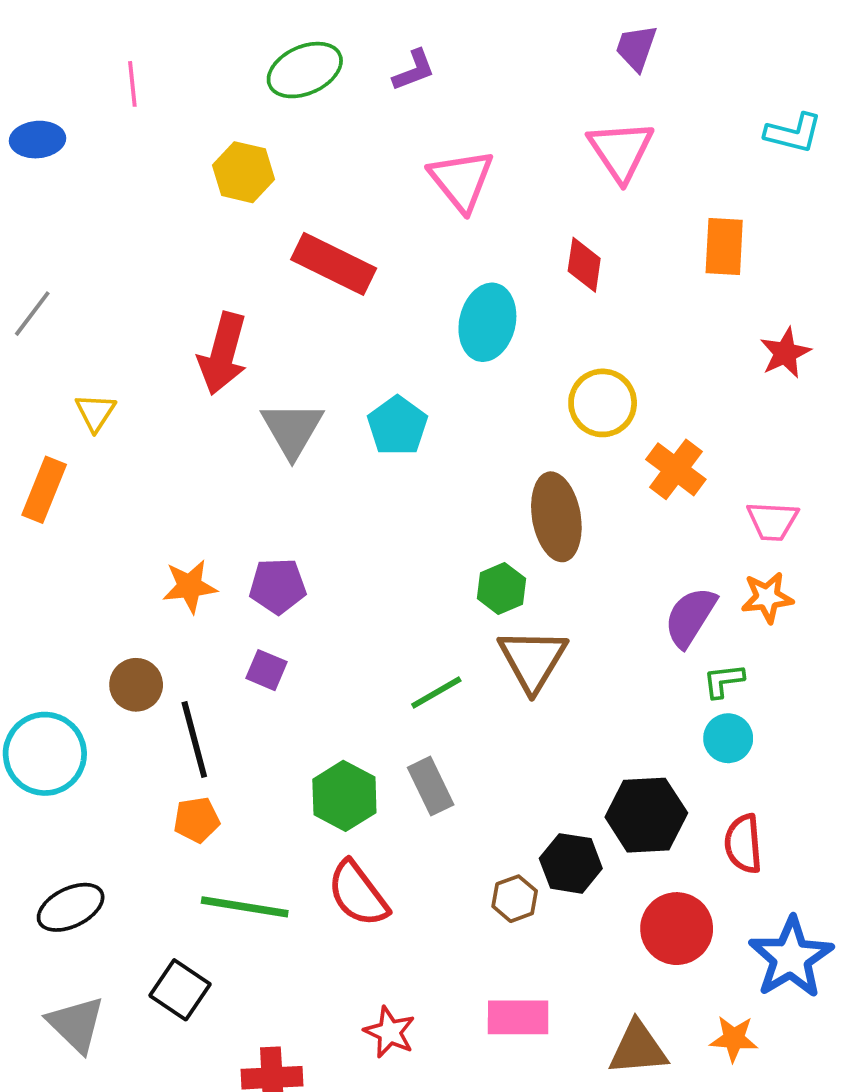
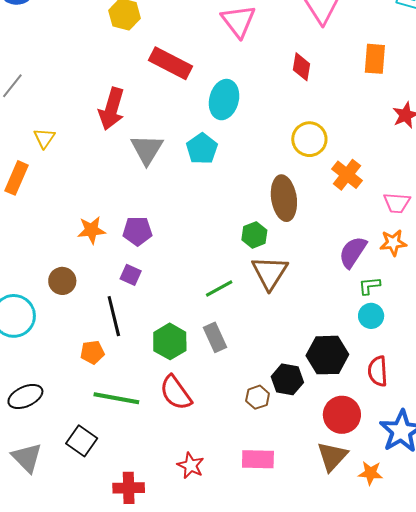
cyan ellipse: (487, 322) -> (224, 100), moved
black line: (194, 739) -> (114, 316), moved
brown triangle: (638, 1048) -> (332, 456), moved, turned -44

